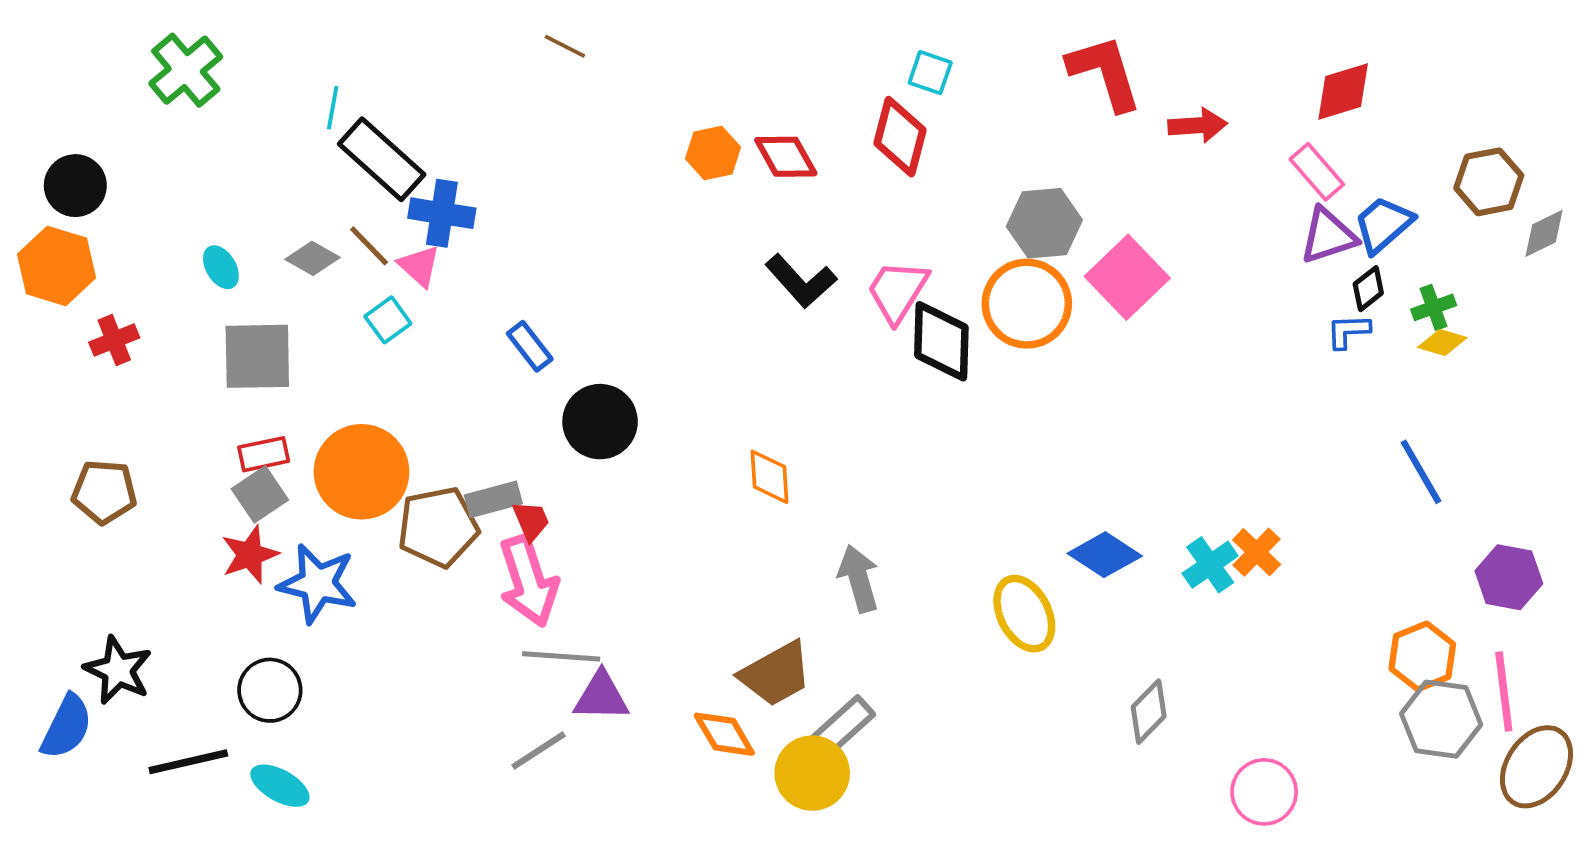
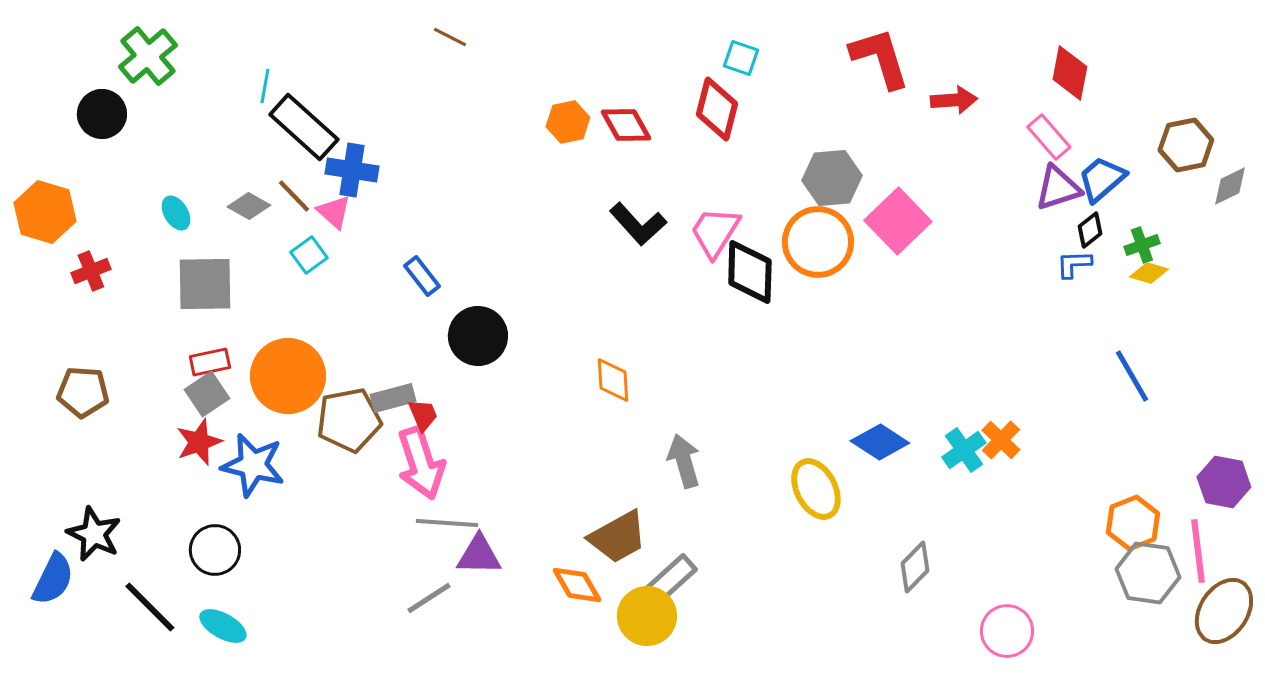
red diamond: (1343, 91) -> (1070, 73), turned -62
black circle: (75, 186) -> (102, 114), moved
purple hexagon: (1509, 577) -> (1224, 482), moved
black line: (188, 762) -> (150, 607), turned 58

